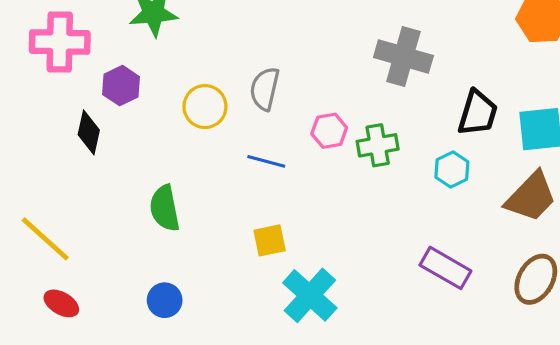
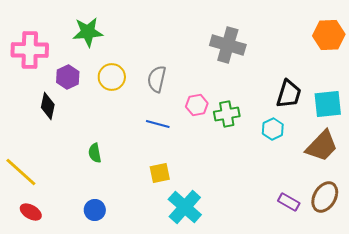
gray cross: (403, 57) -> (228, 45), moved
yellow circle: (205, 107) -> (112, 77), moved
green semicircle: (165, 208) -> (95, 153), size x0.7
purple rectangle: (445, 268) -> (289, 202), moved, size x0.7

